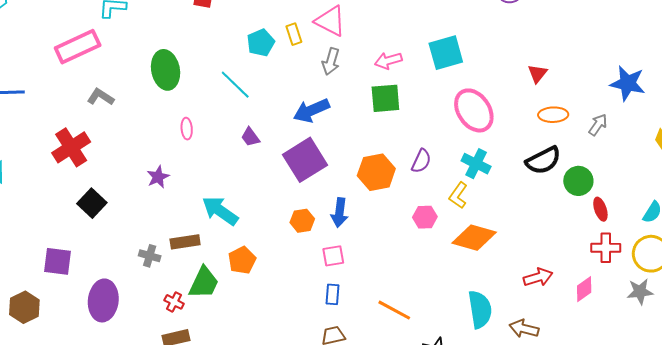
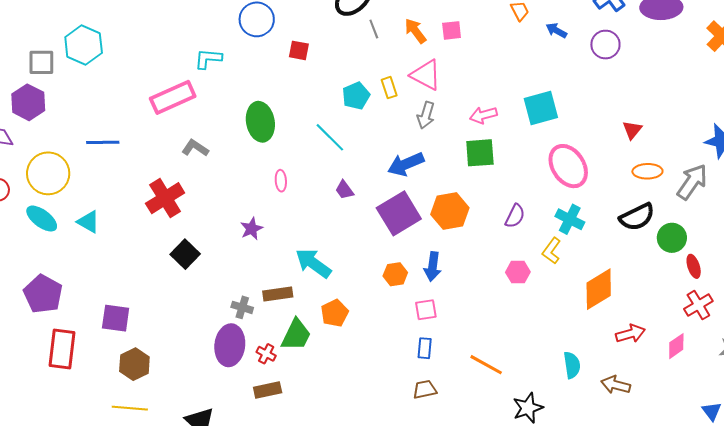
gray arrow: (598, 125) -> (692, 182), size x1.6
orange hexagon: (376, 172) -> (450, 211), moved
orange diamond: (474, 238) -> (599, 289), moved, turned -48
red cross: (606, 248) -> (698, 305), turned -32
purple square: (57, 261) -> (116, 318), moved
purple ellipse: (103, 300) -> (230, 345), moved
brown hexagon: (24, 307) -> (134, 364), moved
cyan semicircle: (480, 309) -> (572, 365), size x0.7

